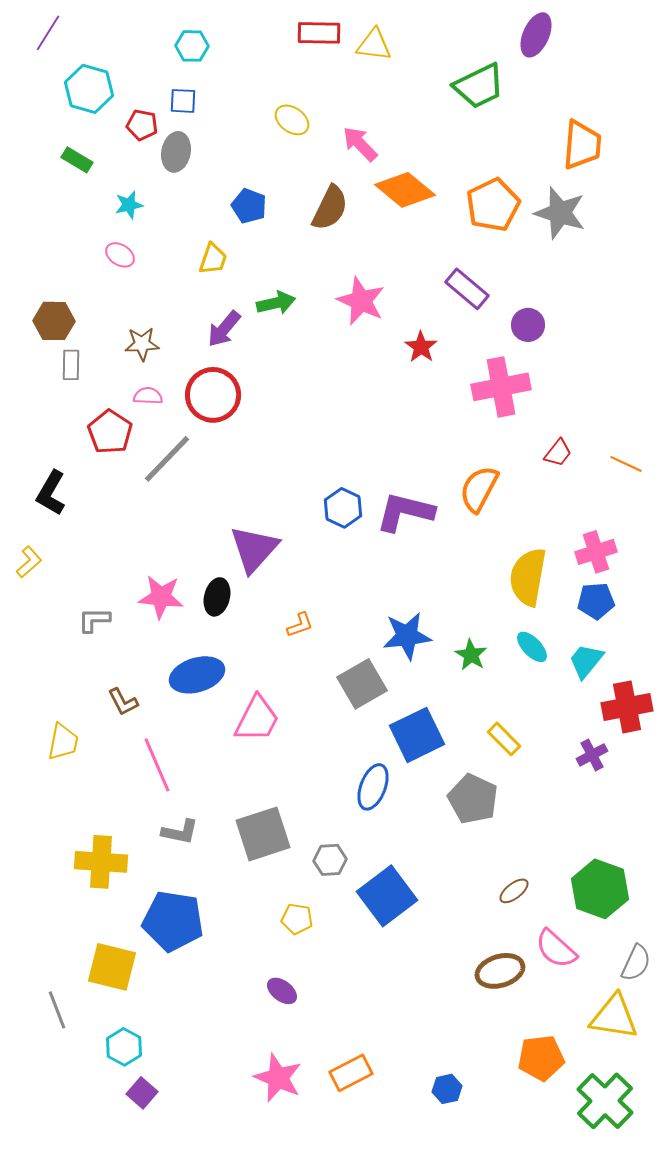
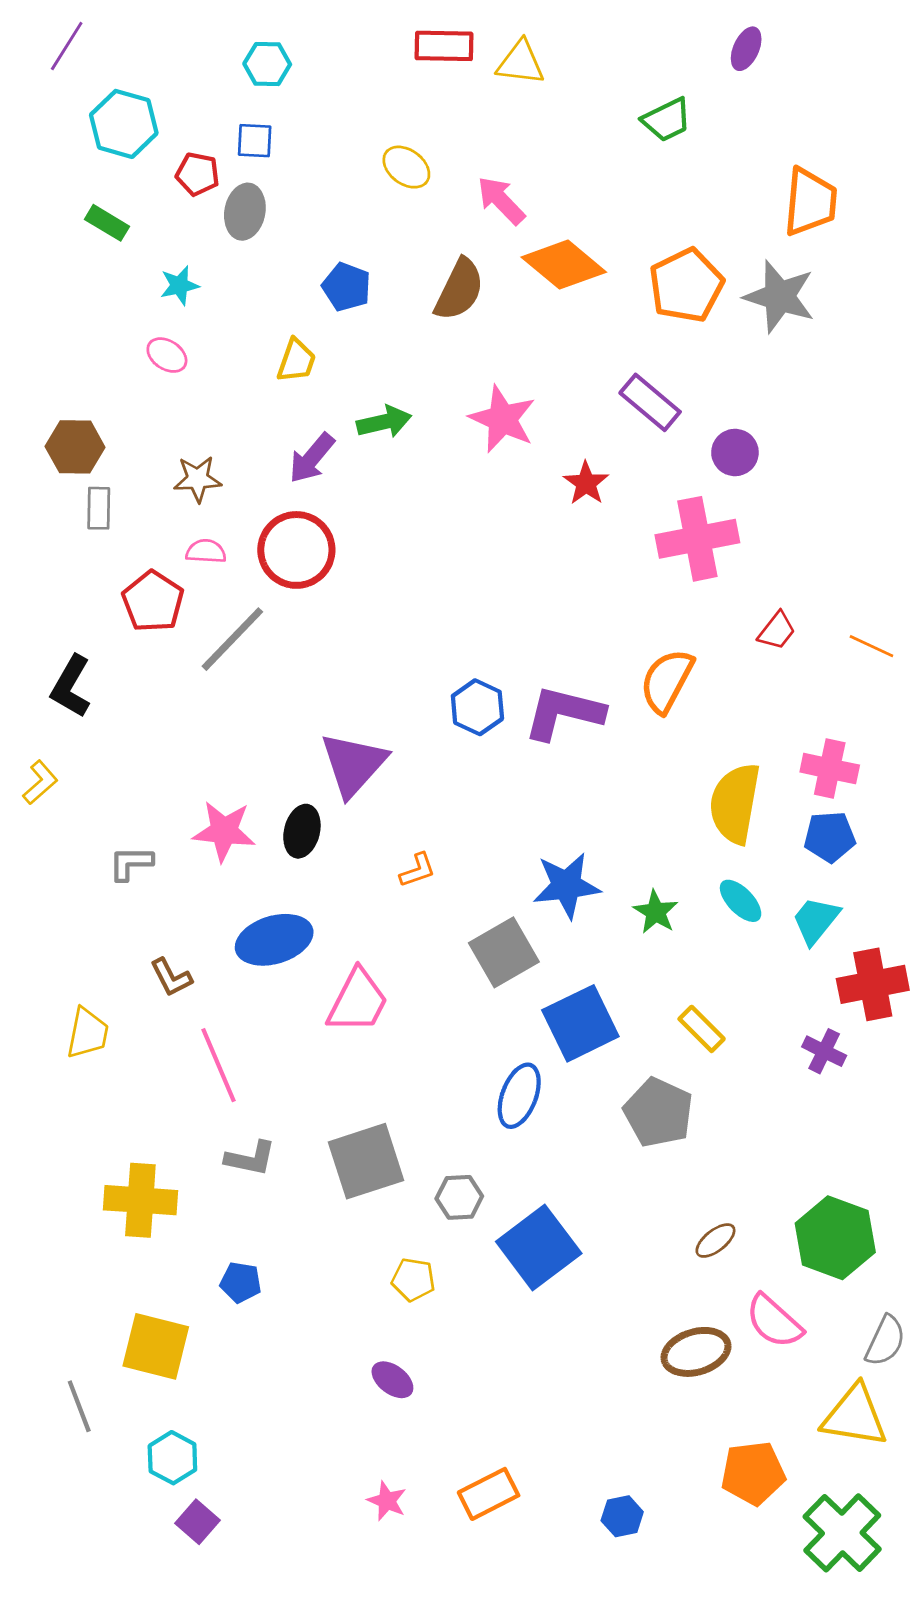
purple ellipse: (536, 35) -> (746, 49), size x0.7
green trapezoid: (479, 86) -> (667, 120), size x0.7
pink cross: (596, 552) -> (830, 769), turned 30
purple cross: (592, 755) -> (824, 1051), turned -36
blue pentagon: (173, 921) -> (241, 1282), size x0.5
pink star: (278, 1078) -> (387, 1501), size x0.6

